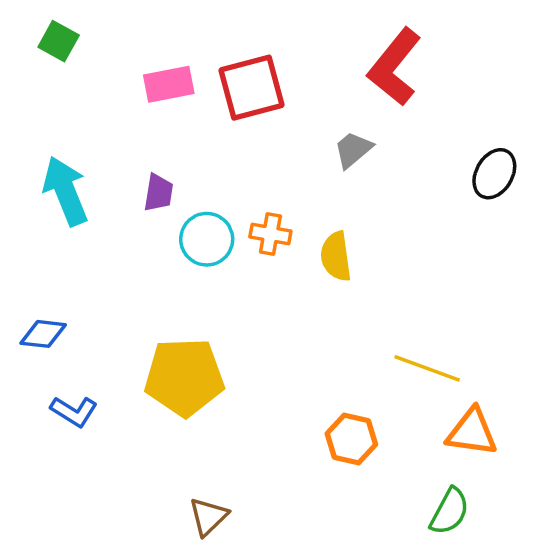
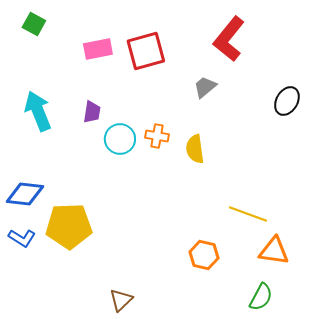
blue diamond: (43, 334) -> (25, 194), size x1.4
yellow pentagon: (184, 377) -> (69, 226), moved
blue L-shape: (74, 411) -> (22, 238), moved

